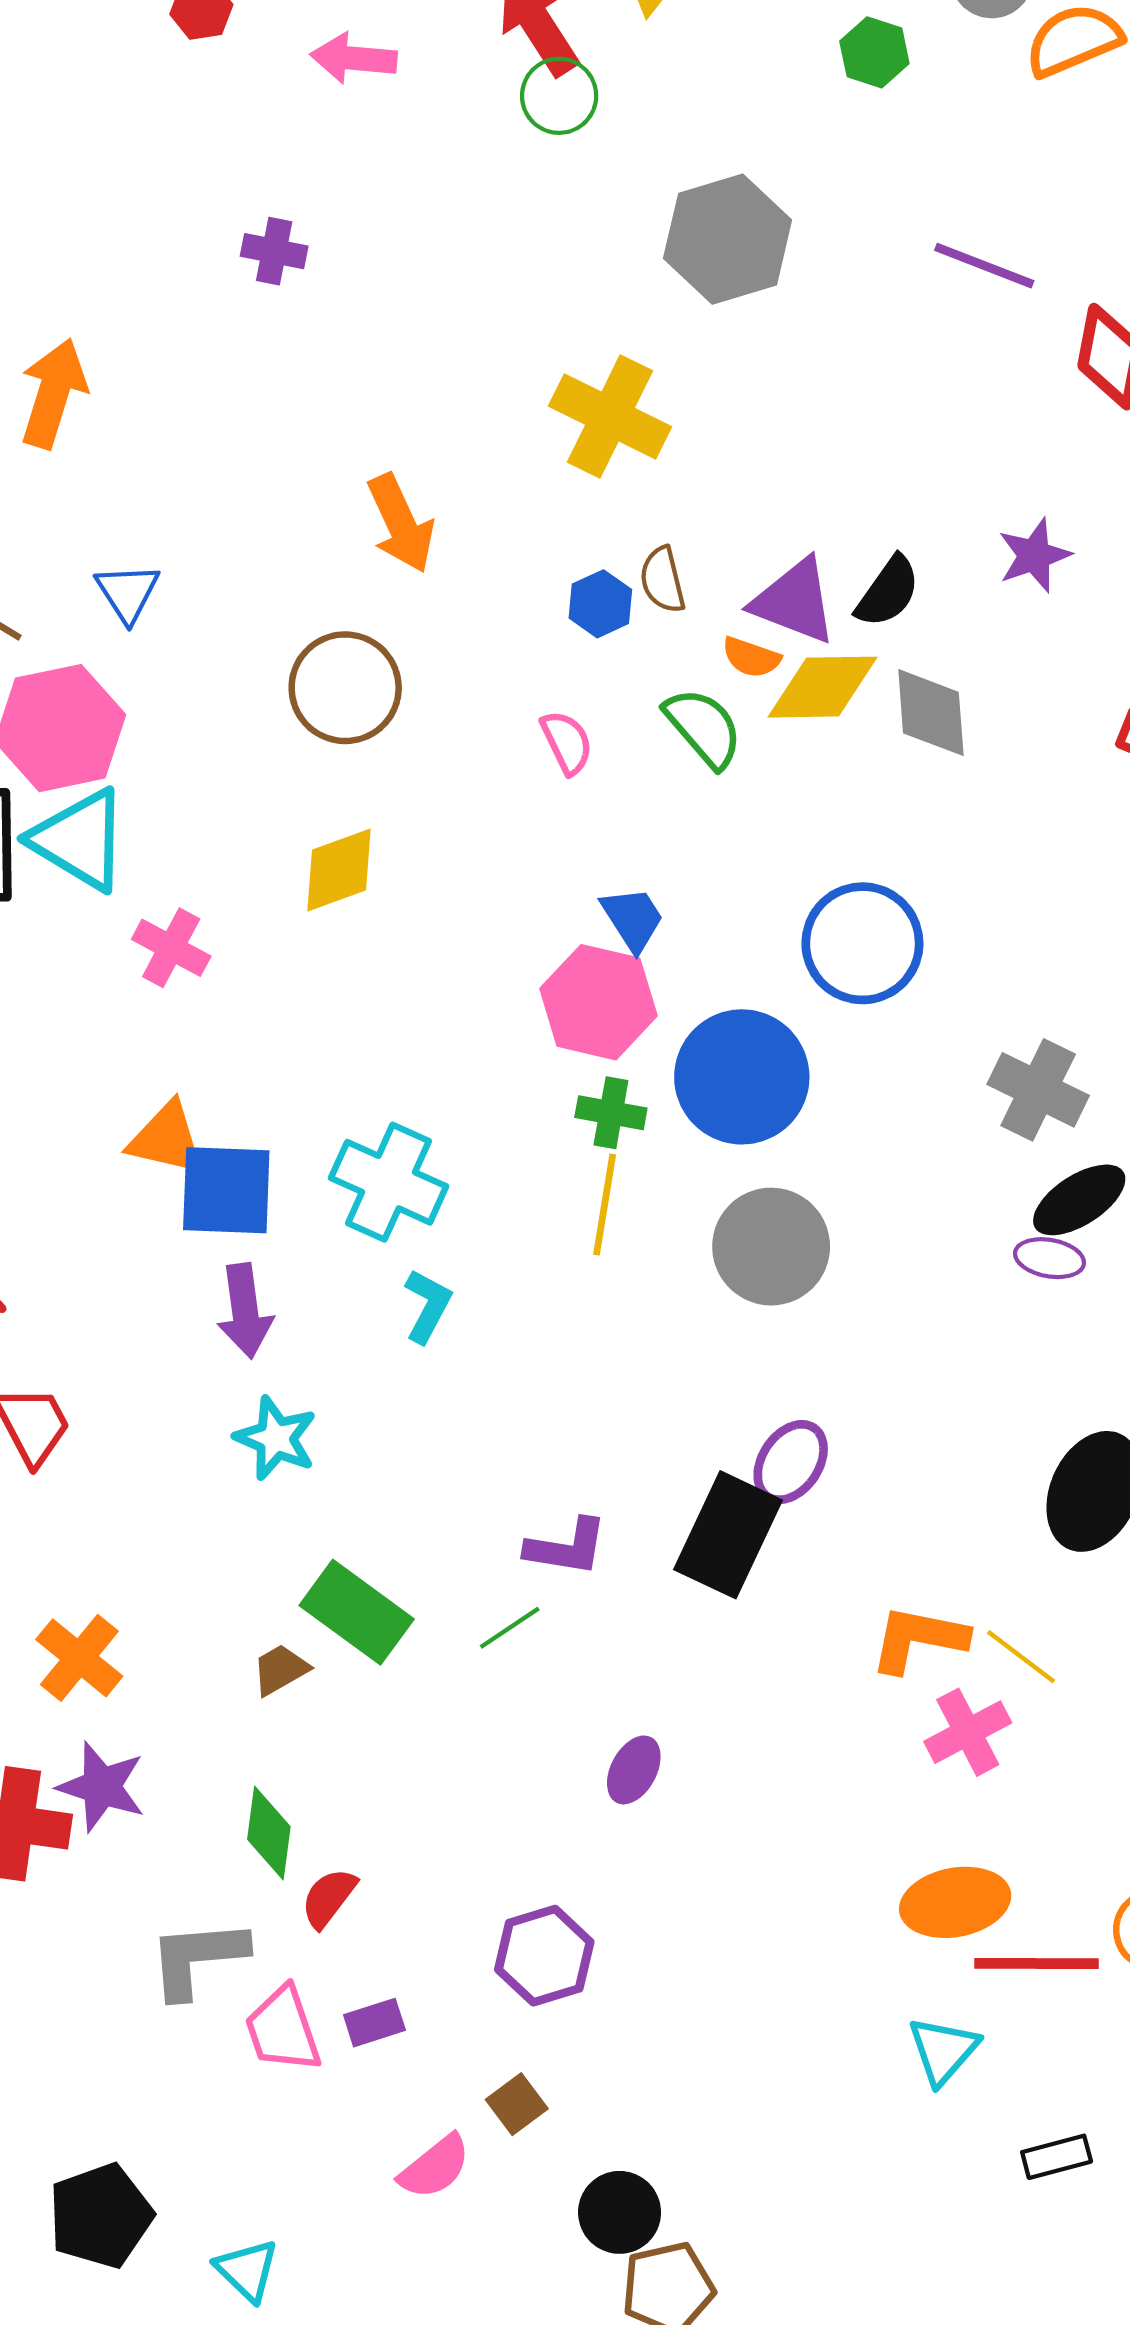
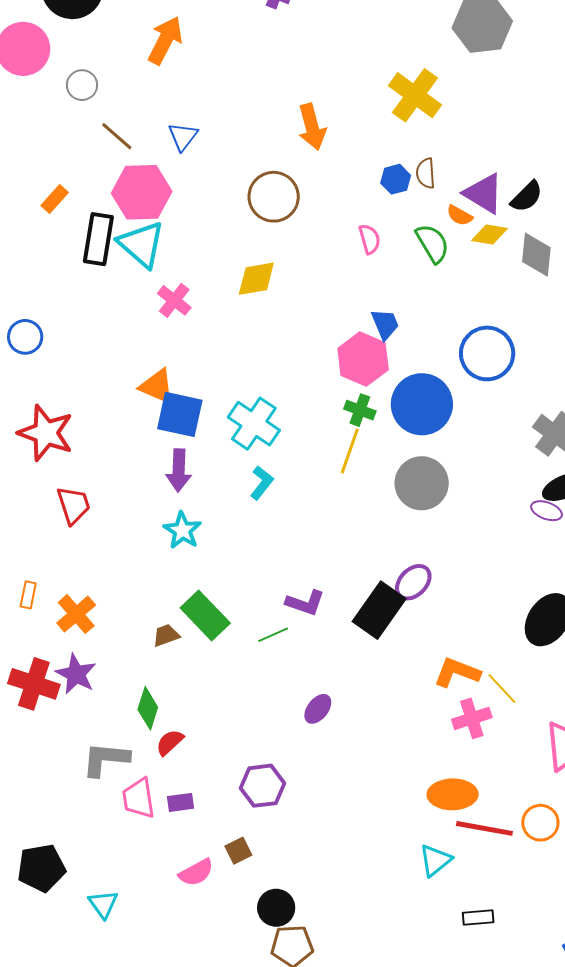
yellow diamond: (823, 687) -> (489, 234), size x0.7

